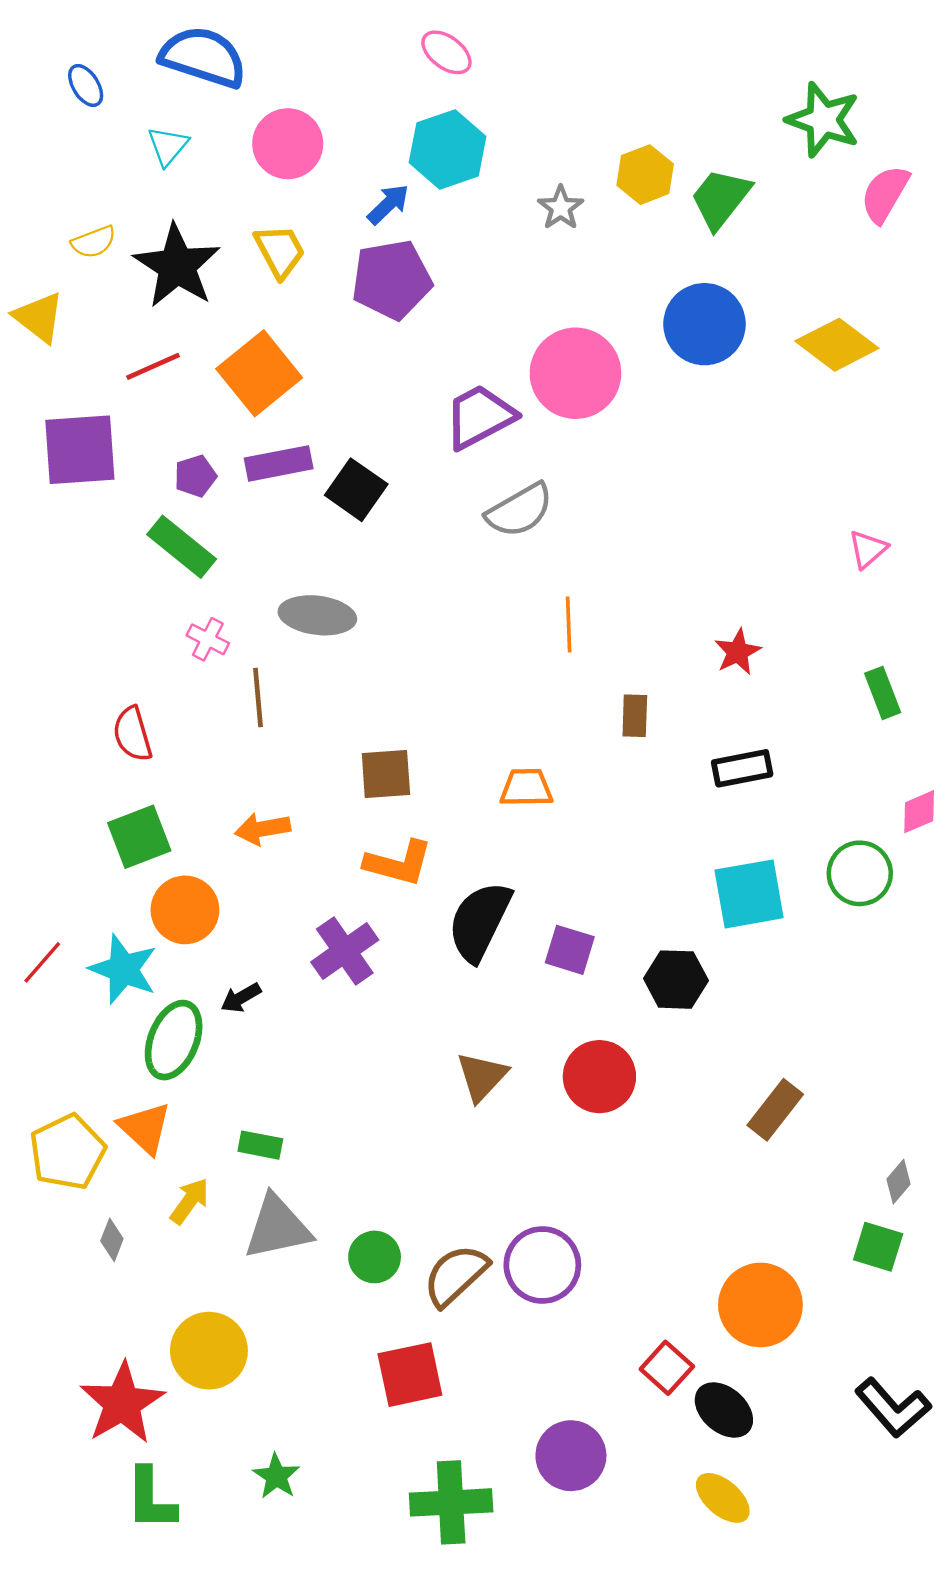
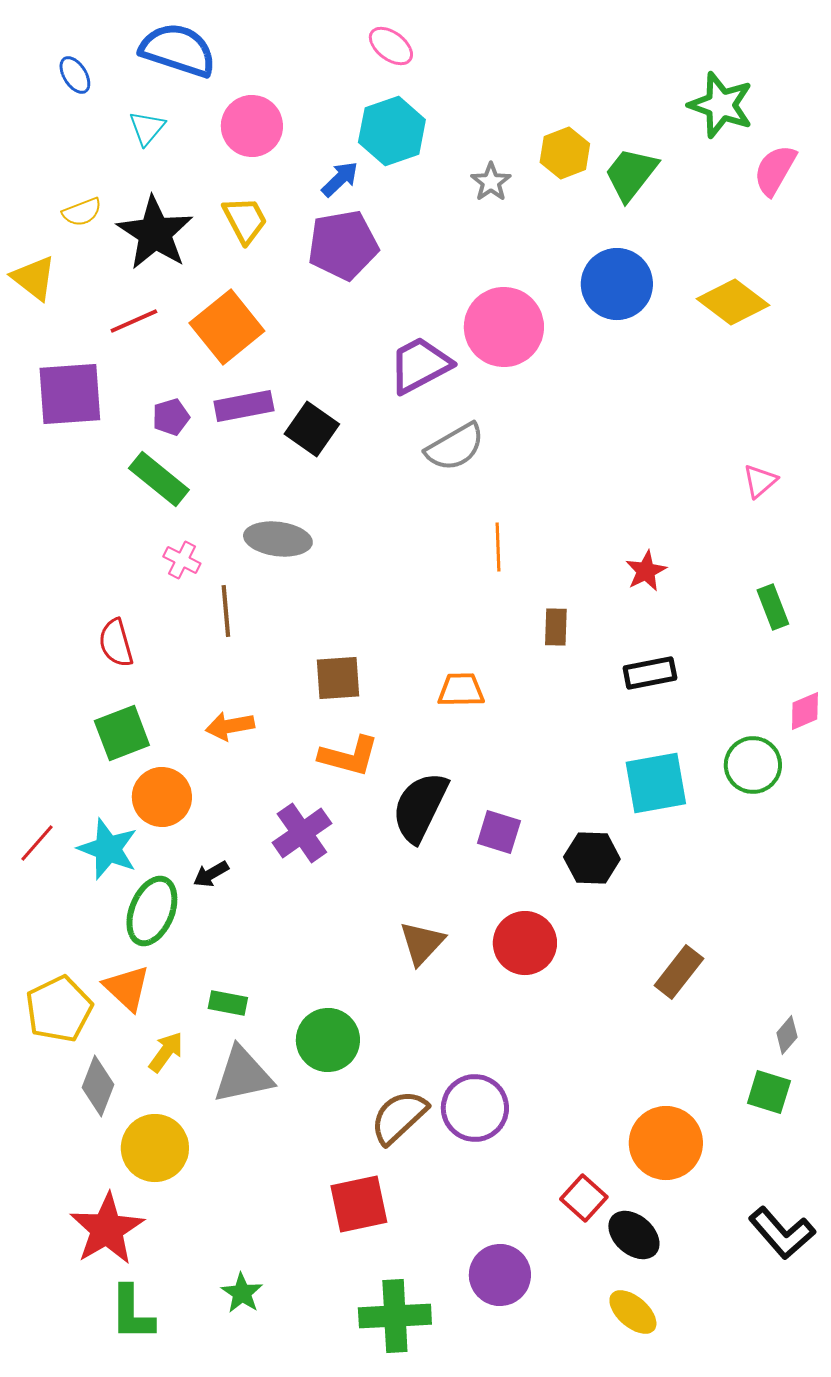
gray diamond: (112, 1240) -> (98, 1086), size x1.6
green circle: (375, 1257) -> (328, 1040), moved, size x1.4
yellow circle: (209, 1351) -> (155, 1148), moved

